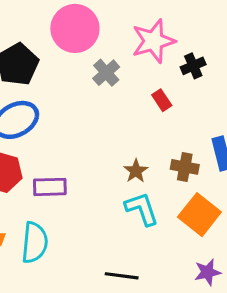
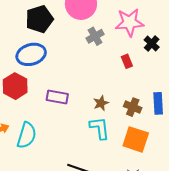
black cross: (193, 66) -> (152, 44), turned -35
purple rectangle: (50, 187) -> (57, 97), moved
orange square: (199, 215) -> (136, 139), turned -32

